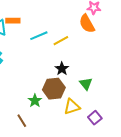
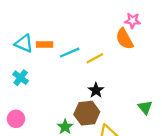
orange rectangle: (13, 21) -> (45, 45), moved
green triangle: (86, 84) -> (145, 107), moved

